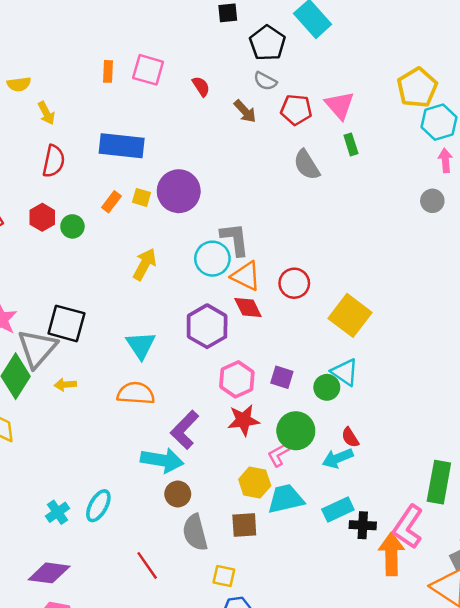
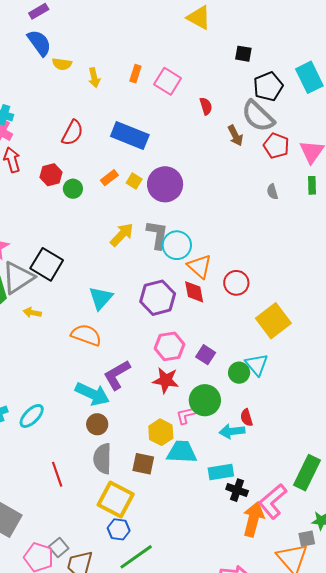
gray semicircle: (265, 81) -> (258, 116), size x1.8
yellow arrow: (46, 113) -> (94, 78), moved
gray semicircle: (307, 165) -> (272, 192), size x0.6
gray L-shape: (235, 239) -> (157, 235), moved
yellow square: (224, 576) -> (116, 499), size x1.8

